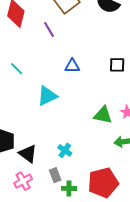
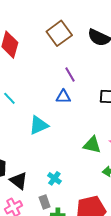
purple line: (49, 30) -> (70, 74), moved

